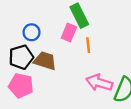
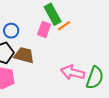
orange line: (88, 45) -> (64, 26), moved, turned 64

